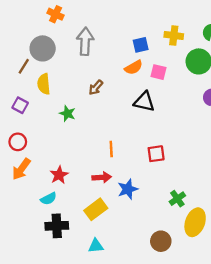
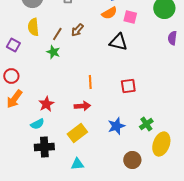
brown line: (24, 66) -> (57, 34), moved
blue star: (128, 189) -> (116, 126), moved

